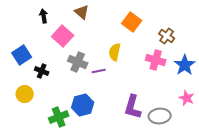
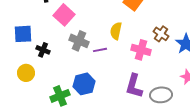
brown cross: (167, 36) -> (161, 34), moved
blue square: (22, 55) -> (23, 34), turned 30
pink cross: (156, 60) -> (141, 50), moved

